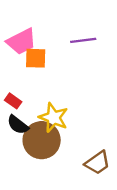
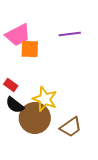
brown trapezoid: (97, 163) -> (71, 127), moved

